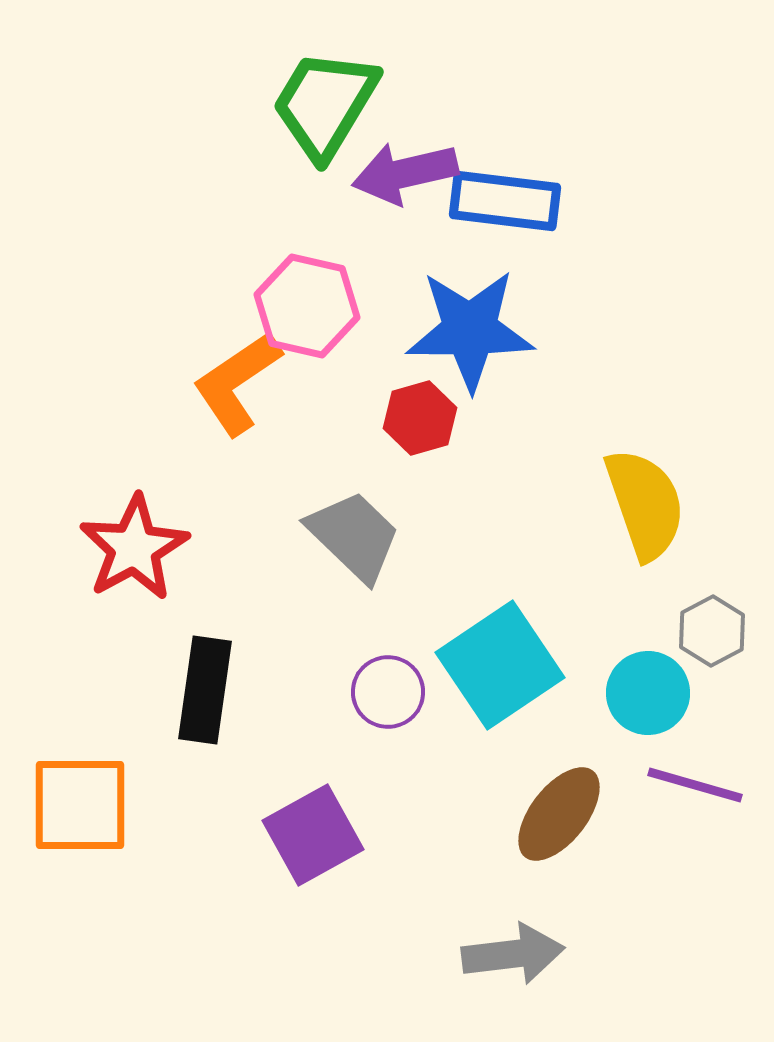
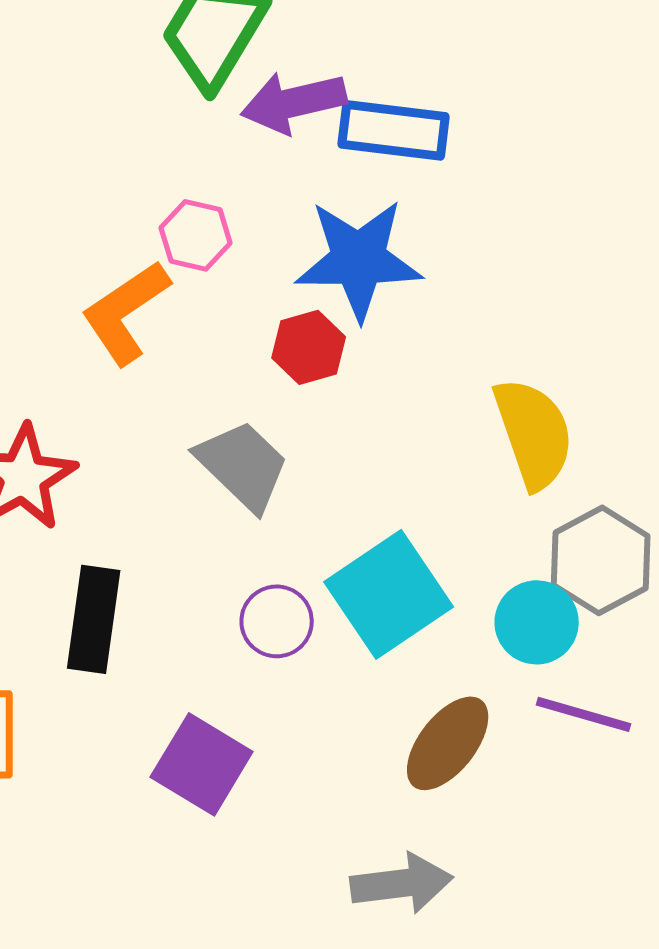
pink hexagon: (307, 306) -> (196, 235), size x0.7
gray hexagon: (712, 631) -> (601, 560), size x1.5
purple square: (313, 835) -> (202, 764), turned -30

